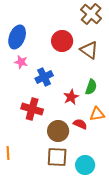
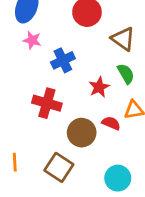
brown triangle: (89, 50) -> (123, 39), moved
green semicircle: (91, 87) -> (126, 74), turned -49
brown square: (57, 157) -> (59, 167), moved, turned 30

